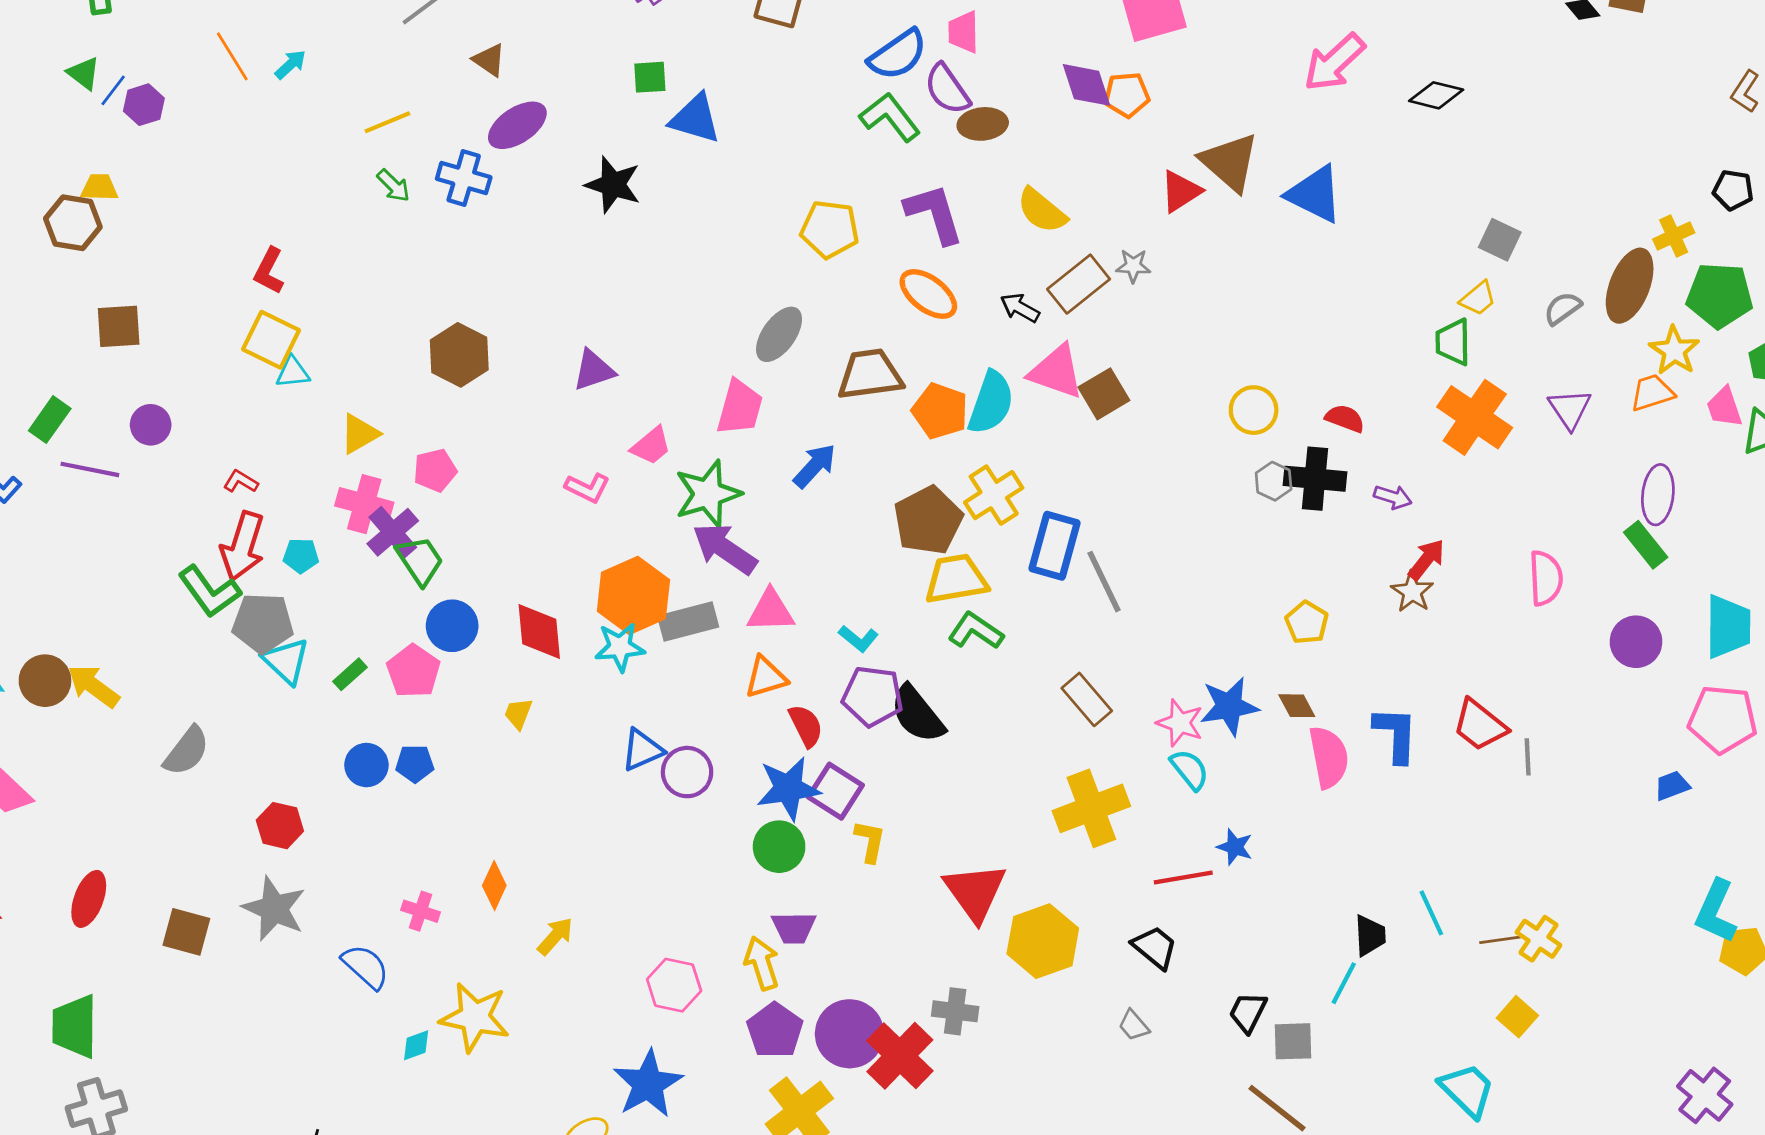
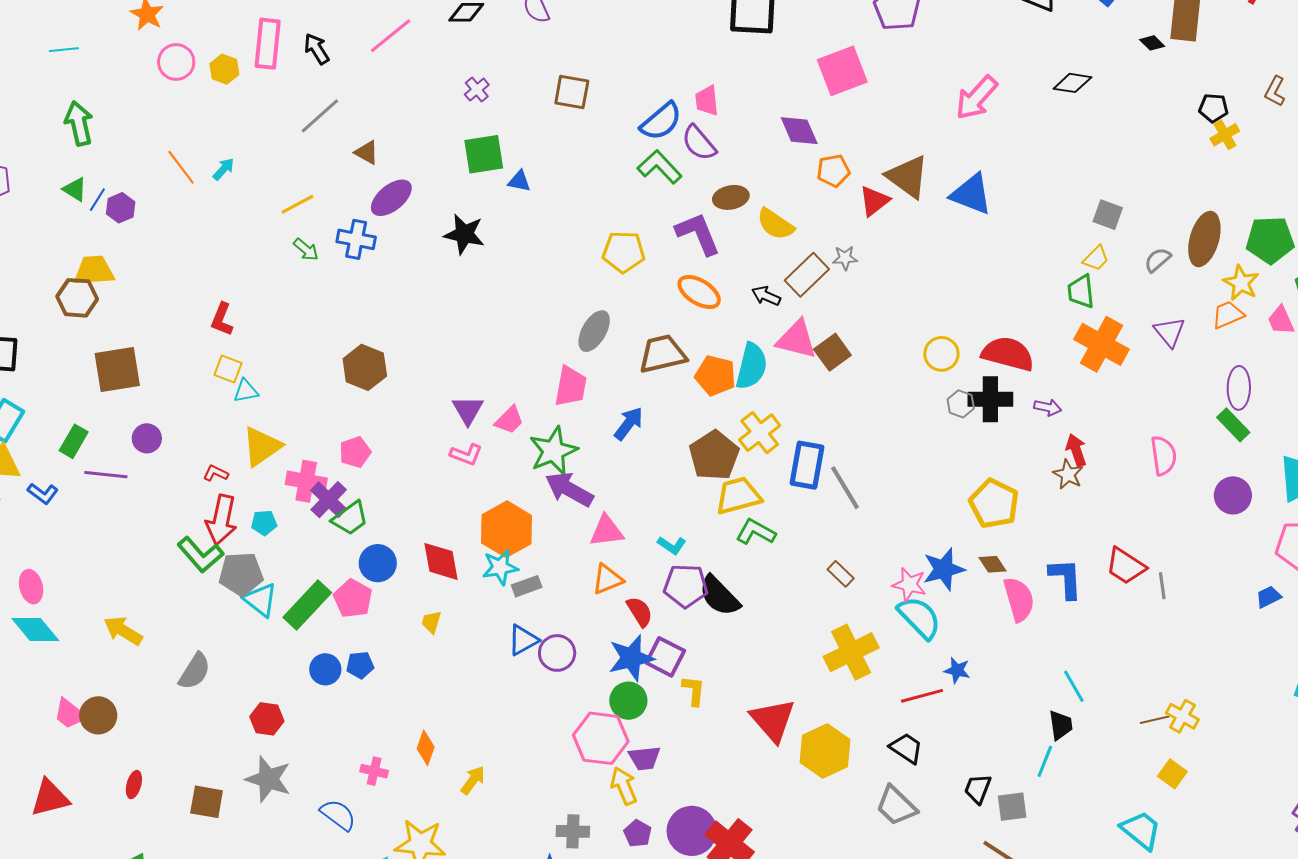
green square: (650, 77) -> (484, 154), size x1.6
orange pentagon: (1127, 95) -> (833, 171), moved
black diamond: (1436, 95) -> (1072, 83), moved
blue triangle: (695, 119) -> (519, 181), size x0.6
brown ellipse: (983, 124) -> (731, 197), moved
yellow trapezoid: (99, 187) -> (94, 271), size x1.5
black pentagon: (1733, 190) -> (1214, 108), moved
yellow cross: (1674, 236) -> (1225, 135), moved
brown square: (119, 326) -> (117, 369), size x1.4
yellow square: (271, 340) -> (228, 369), size x0.7
purple triangle: (594, 370) -> (468, 410), moved, turned -36
red semicircle: (1345, 418) -> (1008, 354), size x1.8
yellow triangle: (359, 434) -> (262, 446), moved, size x1.4
green trapezoid: (420, 560) -> (350, 518), turned 93
red arrow: (1426, 560) -> (1076, 450), turned -52
gray rectangle: (688, 622) -> (527, 586), moved, size x0.7
yellow pentagon: (1307, 622) -> (994, 504), size x1.6
green rectangle: (350, 674) -> (307, 605), size x2.0
brown circle: (45, 681) -> (98, 715), moved
brown rectangle: (1087, 699) -> (841, 574), size x0.7
cyan semicircle: (1190, 770) -> (919, 618), size x1.5
red ellipse: (89, 899) -> (134, 785), size x0.7
cyan line: (1431, 913) -> (1074, 686), moved
pink hexagon: (674, 985) -> (601, 738), moved, size x1.4
gray cross: (955, 1011) -> (573, 831), moved
gray trapezoid: (1134, 1025) -> (896, 806), size x1.8
purple pentagon: (775, 1030) -> (638, 834), size x0.7

